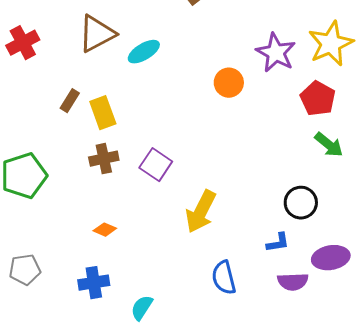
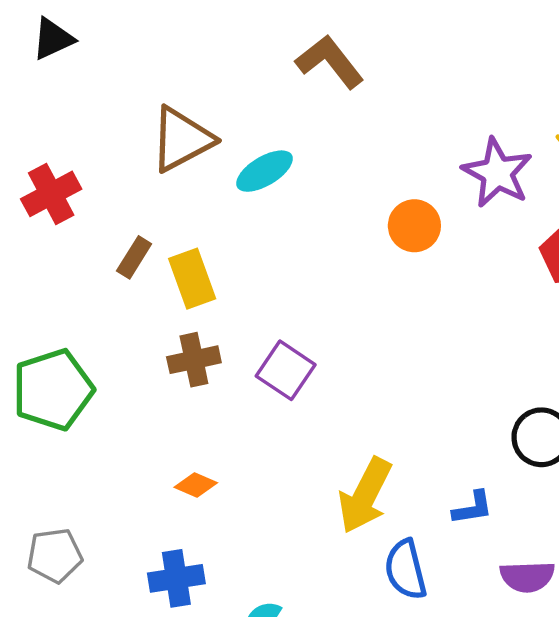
red cross: (23, 43) -> (51, 194), moved
yellow arrow: (201, 212) -> (365, 496), moved
blue L-shape: (278, 243) -> (473, 508), moved

